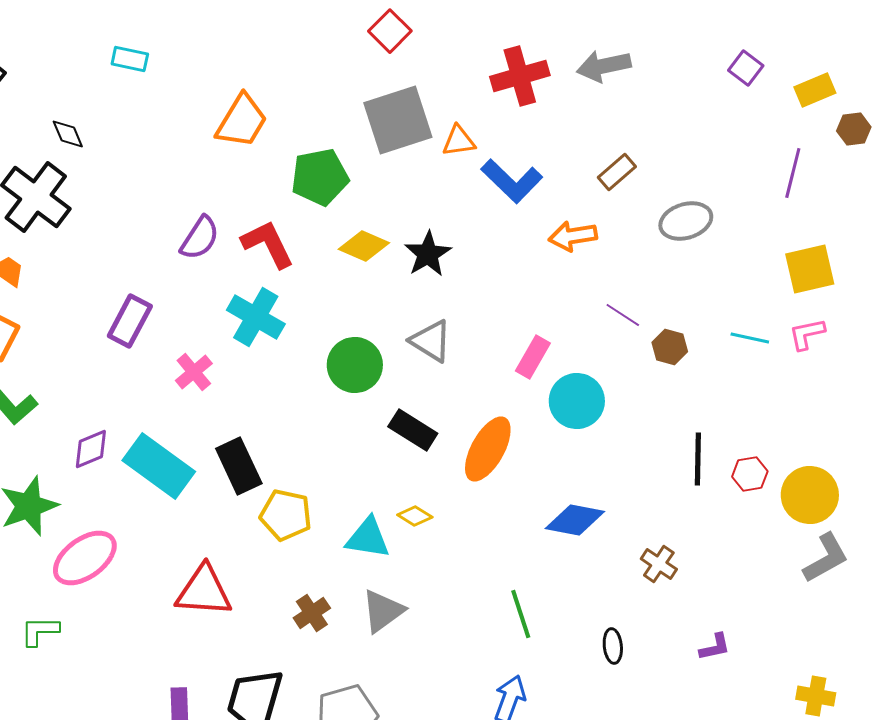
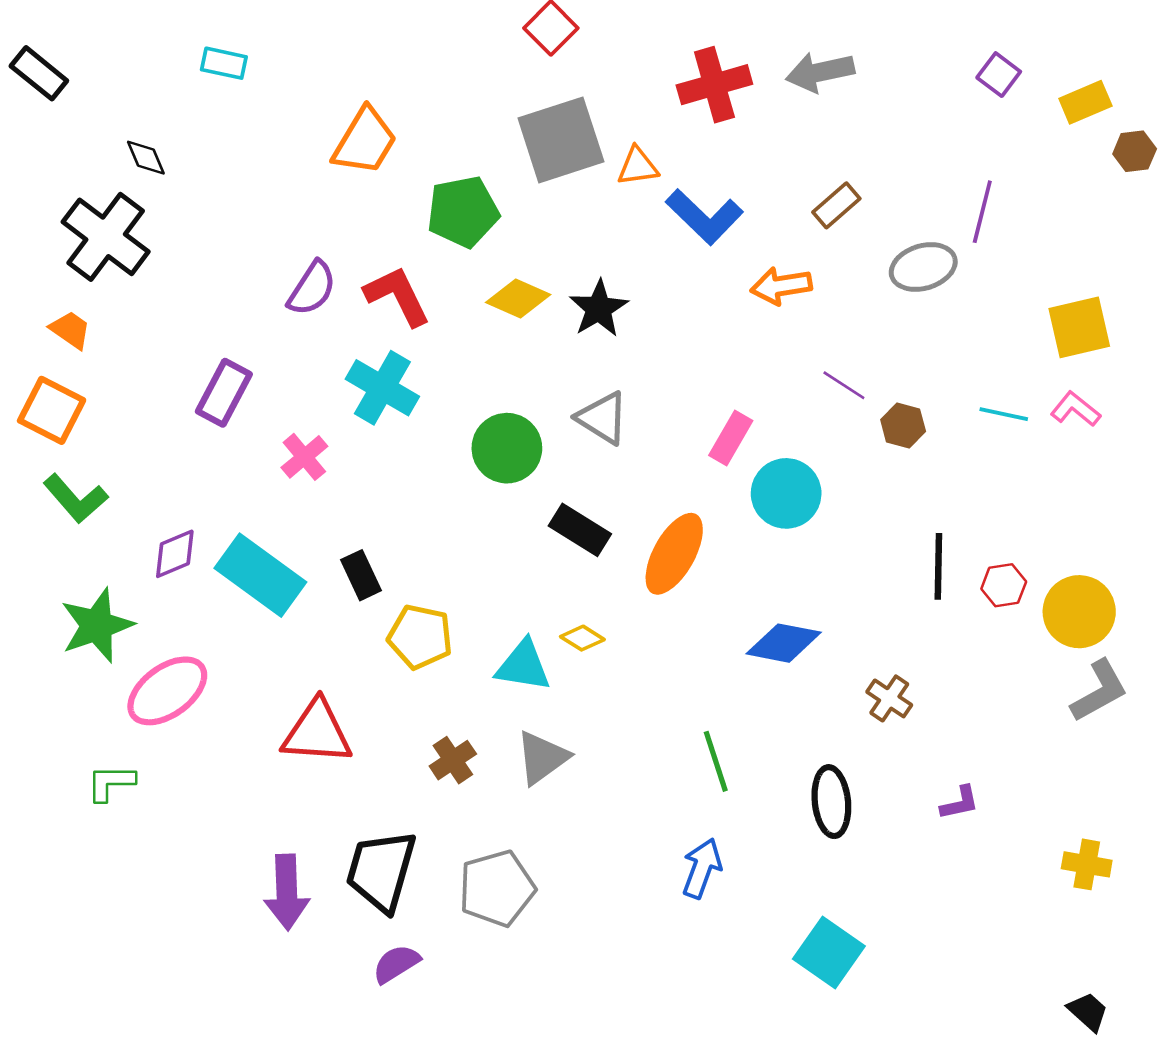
purple line: (793, 173) -> (982, 212), moved
pink L-shape: (807, 334) -> (1075, 409), turned 51
black rectangle: (239, 466) -> (361, 575), size x0.7
black ellipse: (613, 646) -> (831, 802), size x1.6

